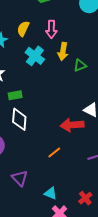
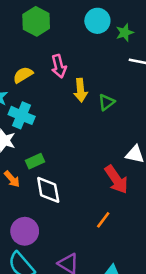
yellow semicircle: (23, 29) -> (23, 75), turned 49
cyan cross: (35, 56) -> (22, 115), moved
red arrow: (72, 125) -> (116, 180), turned -105

